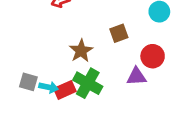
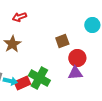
brown star: (81, 51) -> (12, 44), moved
red circle: (153, 56) -> (77, 58), moved

